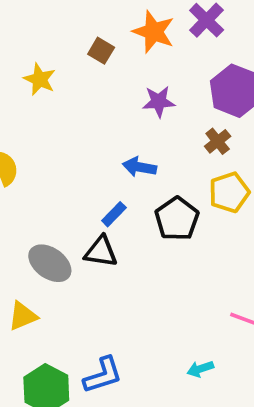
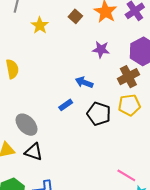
brown cross: (218, 141) -> (128, 77), size x1.5
black pentagon: (177, 219) -> (99, 114), turned -30
black triangle: (101, 252) -> (34, 152), moved

